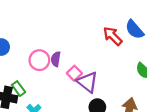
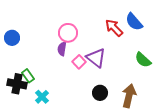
pink circle: (39, 60) -> (68, 33), moved
purple triangle: (87, 82) -> (96, 58), moved

